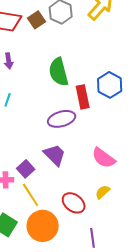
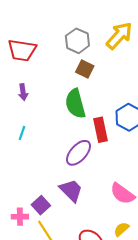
brown square: (37, 20) -> (85, 69), moved, turned -30
purple ellipse: (62, 119) -> (78, 153), turned -32

